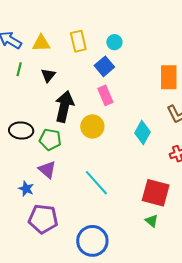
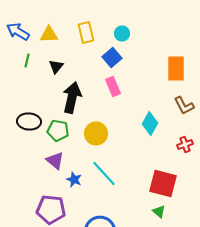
yellow circle: (92, 126) -> (96, 134), moved
blue star: (26, 189) -> (74, 180), moved

